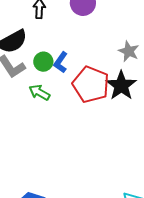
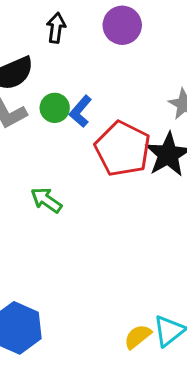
green arrow: (39, 92) -> (46, 200), moved

